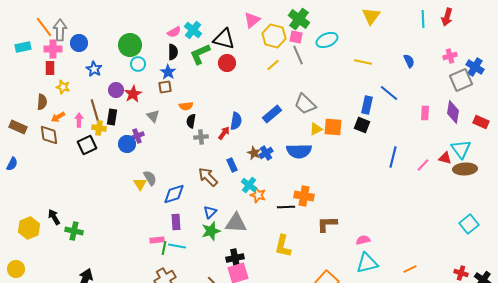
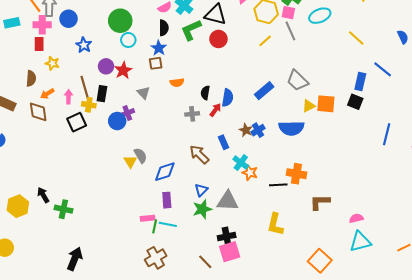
yellow line: (363, 62) -> (356, 38), turned 30
black semicircle: (191, 121) -> (205, 93), moved

